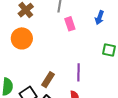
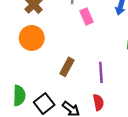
brown rectangle: (48, 80) -> (67, 67), moved

